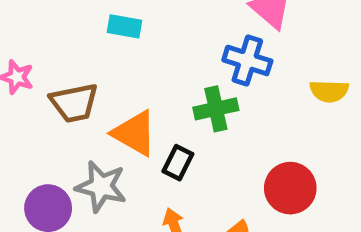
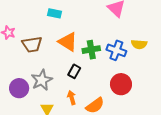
blue cross: (247, 60) -> (116, 50), moved
orange triangle: (134, 133) -> (68, 42), moved
gray star: (101, 186) -> (42, 80), turned 30

